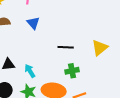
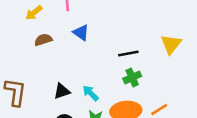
green cross: (72, 71) -> (132, 77), moved

